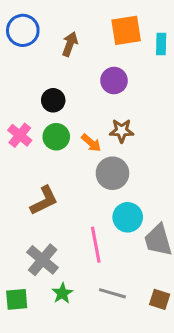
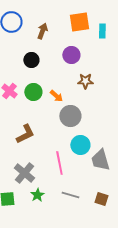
black circle: (53, 100) -> (31, 60), moved
brown star: (122, 131) -> (85, 81), moved

